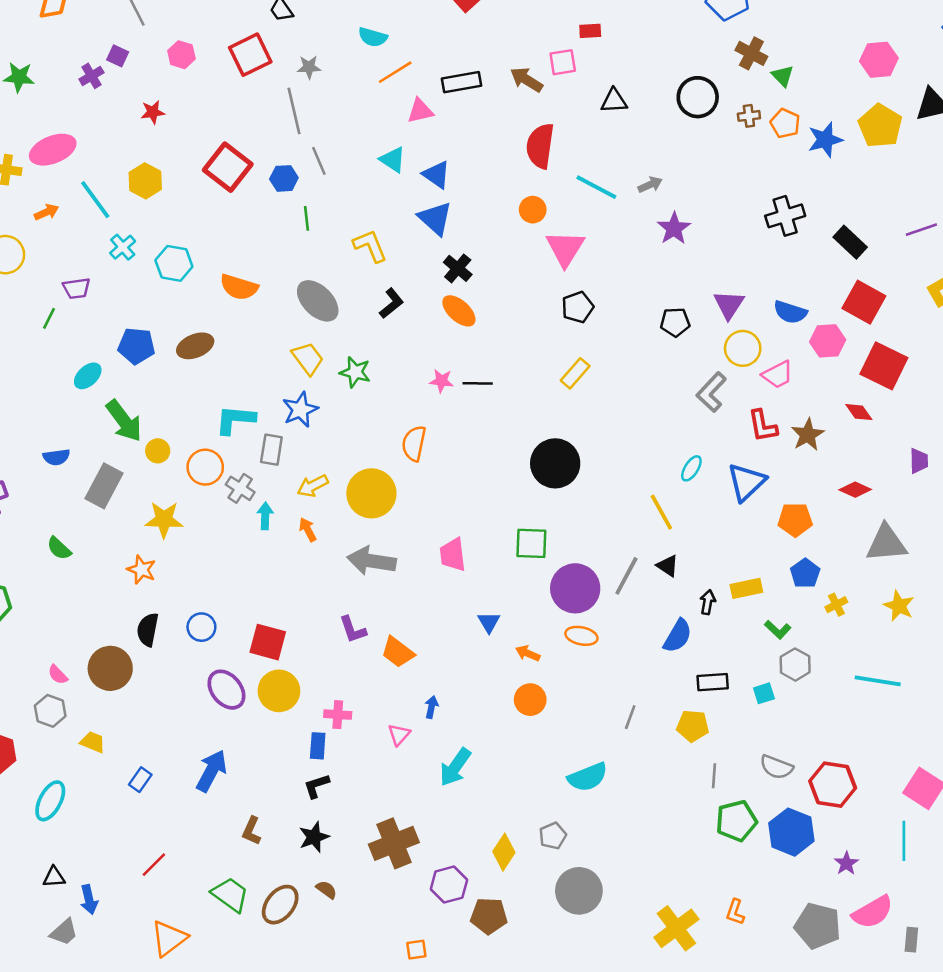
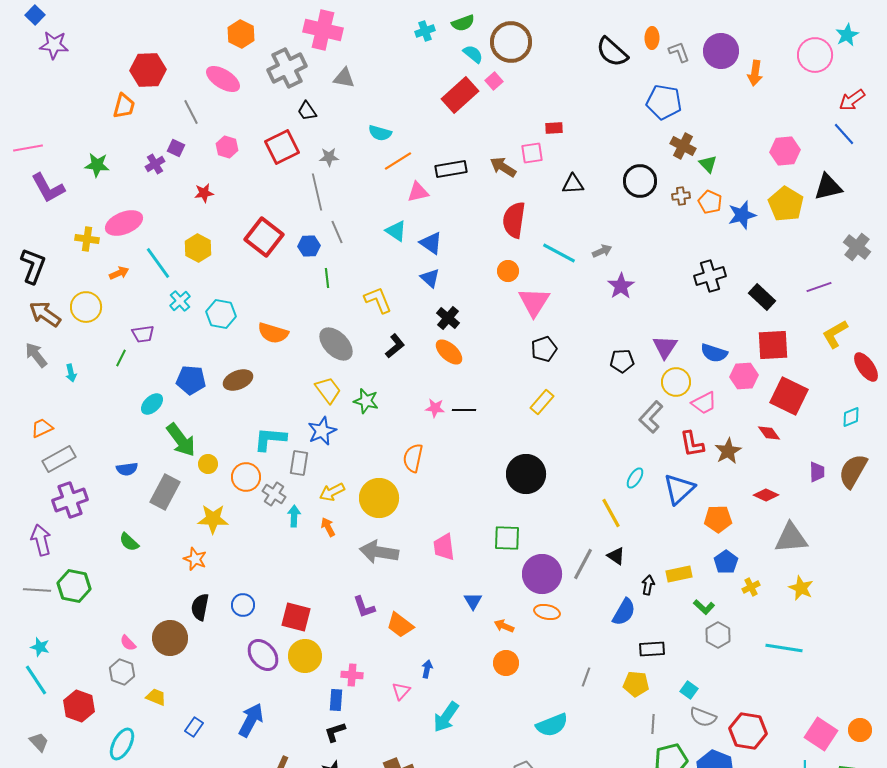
blue triangle: (435, 218) -> (430, 278), size x0.7
red square: (864, 302) -> (773, 345), turned -32
cyan square: (764, 693) -> (689, 690), moved, turned -36

